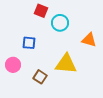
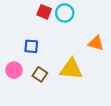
cyan circle: (60, 23) -> (65, 13), moved
brown square: (40, 77) -> (40, 74), moved

